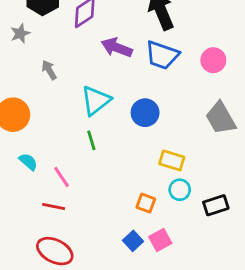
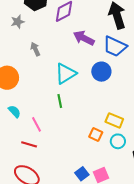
blue circle: (145, 113) -> (101, 72), moved
orange square: (146, 203) -> (96, 134), moved

